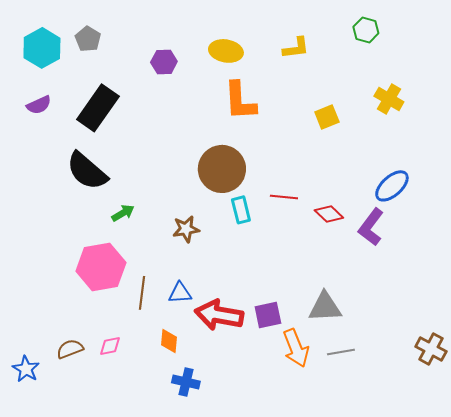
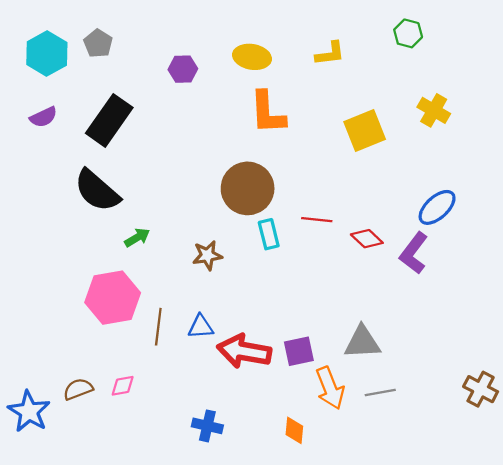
yellow square: (327, 117) -> (365, 130), size x1.5
orange diamond: (169, 341) -> (294, 430), moved
blue star: (26, 369) -> (29, 411), size x1.4

